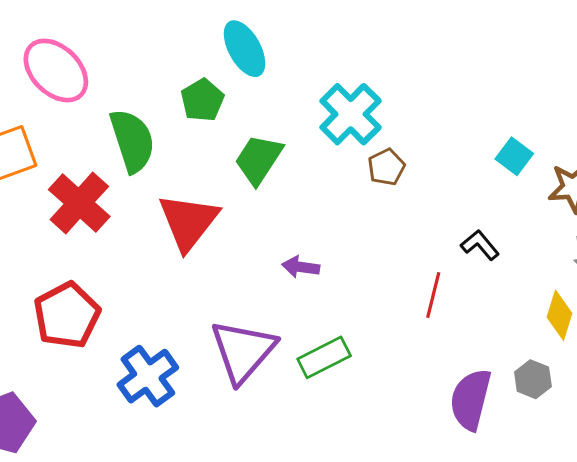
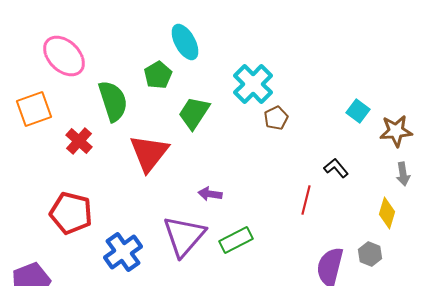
red cross: (79, 203) -> (79, 141), size x0.7
purple arrow: (301, 267) -> (210, 194), moved
red pentagon: (67, 315) -> (71, 213), turned -30

